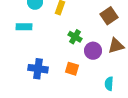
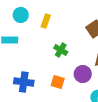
purple circle: (93, 51) -> (83, 74), moved

